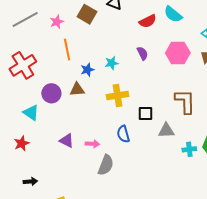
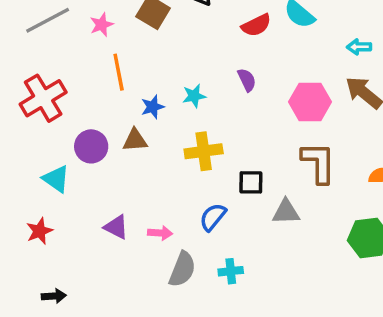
pink hexagon: (178, 53) -> (310, 102), moved
blue semicircle: (123, 134) -> (213, 217), turned 54
cyan cross: (189, 149) -> (231, 271), moved

